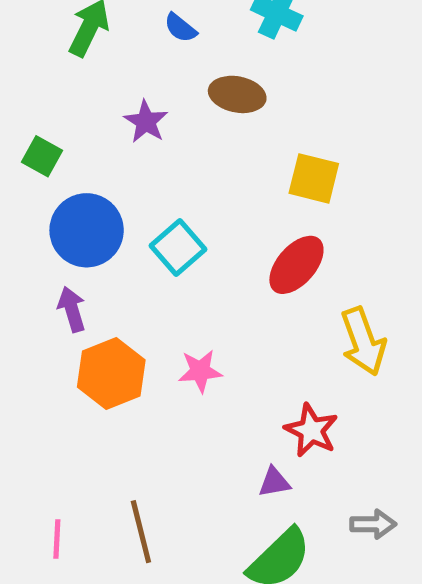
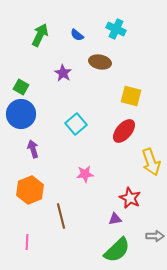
blue circle: (87, 230) -> (21, 114), moved
orange hexagon: (111, 374) -> (30, 190), moved
brown line: (141, 532) -> (61, 216), moved

